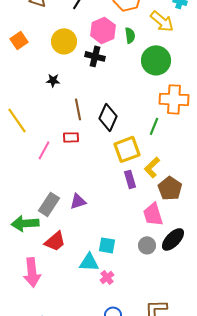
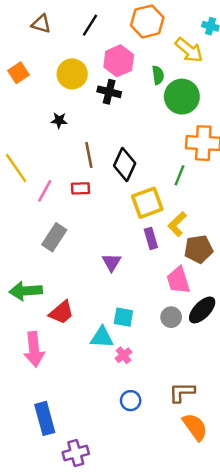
green semicircle: (130, 35) -> (158, 75), moved
pink line: (44, 150) -> (45, 191), moved
brown pentagon: (170, 188) -> (199, 249), turned 30
purple triangle: (78, 201) -> (112, 262), moved, turned -42
gray rectangle: (49, 204) -> (54, 237), moved

